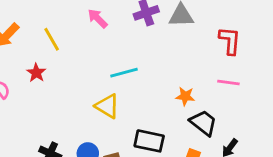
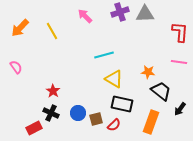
red star: (36, 73) -> (53, 91), moved
yellow triangle: (107, 106) -> (114, 79), moved

